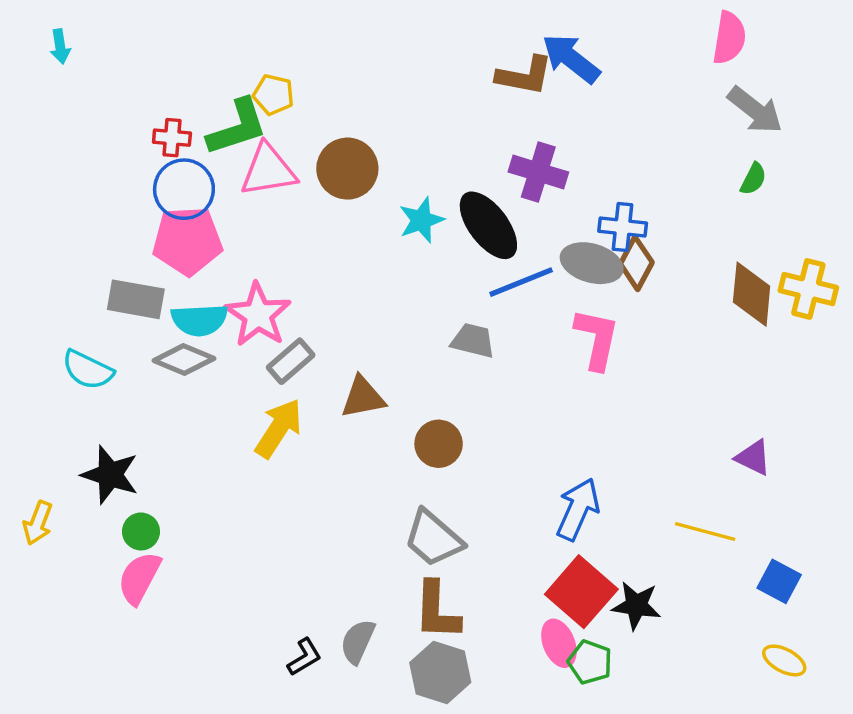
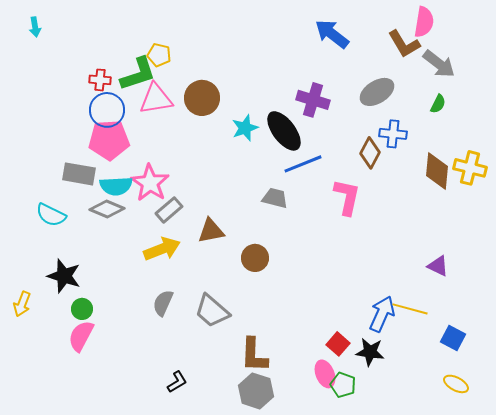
brown L-shape: (525, 76) -> (404, 44), moved, turned 48
blue cross: (623, 227) -> (393, 134), moved
gray ellipse: (592, 263) -> (377, 92), moved, turned -48
yellow arrow: (279, 428) -> (162, 249), turned 36
blue arrow: (578, 509) -> (382, 314), moved
gray trapezoid: (433, 538) -> (212, 311), moved
red square: (581, 592) -> (338, 344), size x0.6
gray semicircle: (358, 642) -> (163, 303), moved

